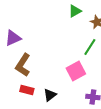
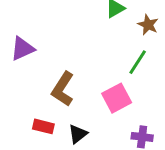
brown L-shape: (23, 65) -> (63, 89), moved

